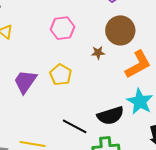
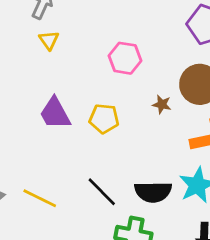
yellow pentagon: (61, 75) -> (104, 119), turned 30
purple trapezoid: (25, 82) -> (55, 113), turned -80

